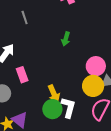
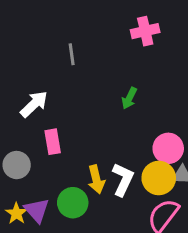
white L-shape: (68, 107) -> (123, 179), moved
green circle: (52, 109) -> (73, 203), moved

